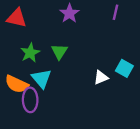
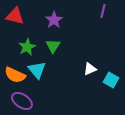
purple star: (69, 13) -> (54, 20), moved
cyan square: (124, 68) -> (111, 80), moved
purple ellipse: (30, 100) -> (22, 101), moved, turned -55

